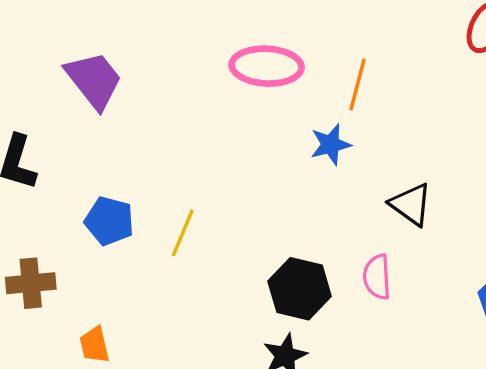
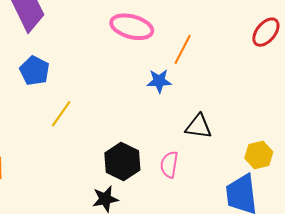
black triangle: (411, 204) -> (199, 126), turned -40
blue pentagon: (109, 221) -> (35, 71), moved

